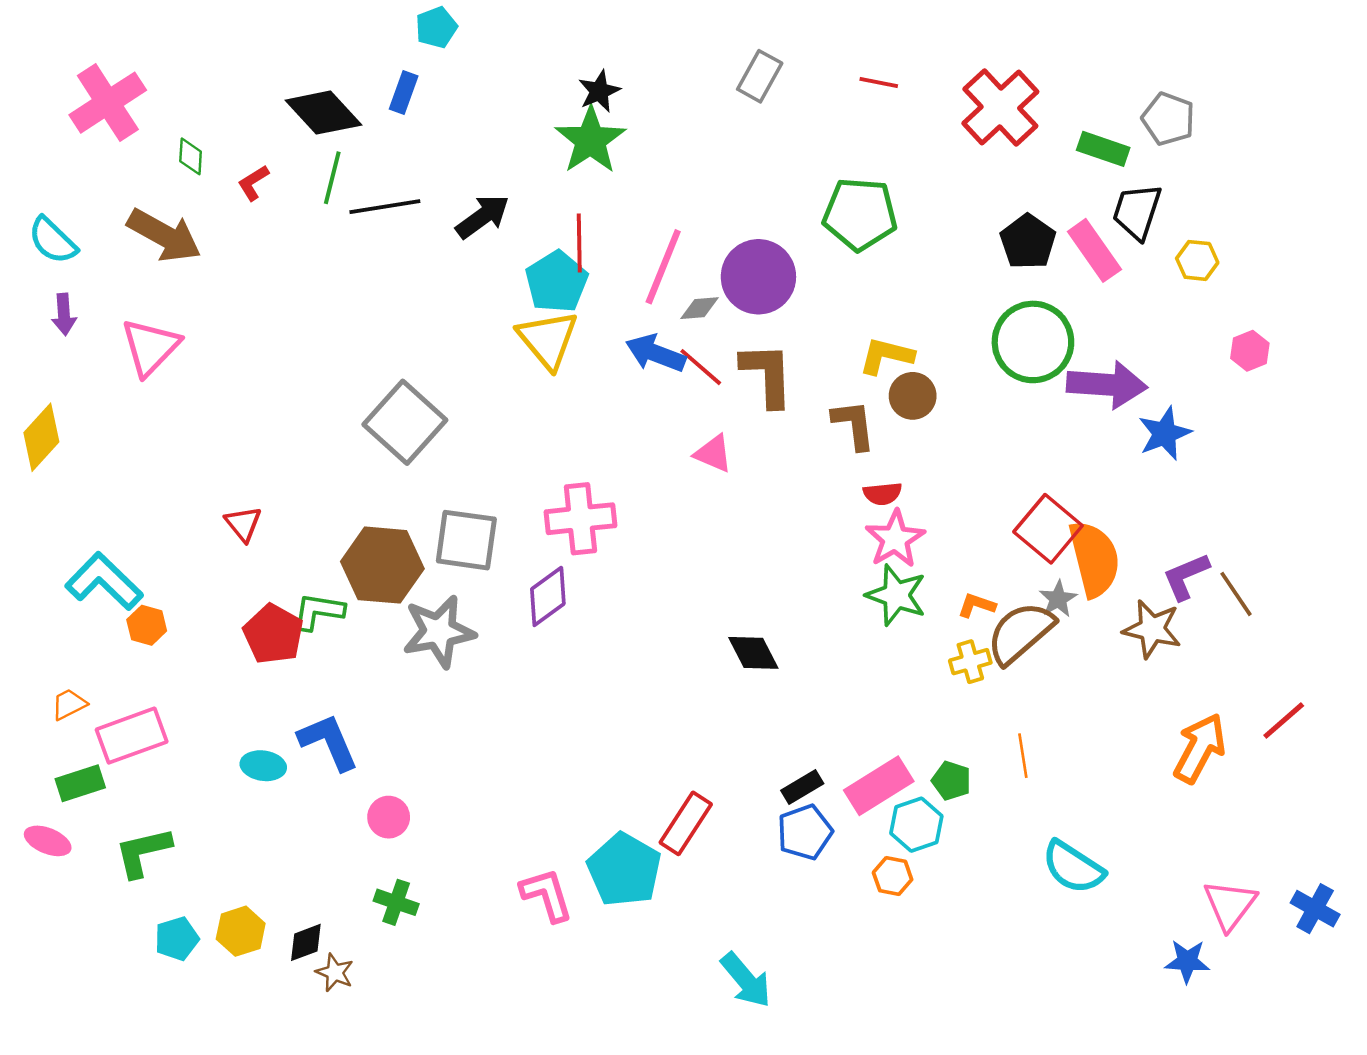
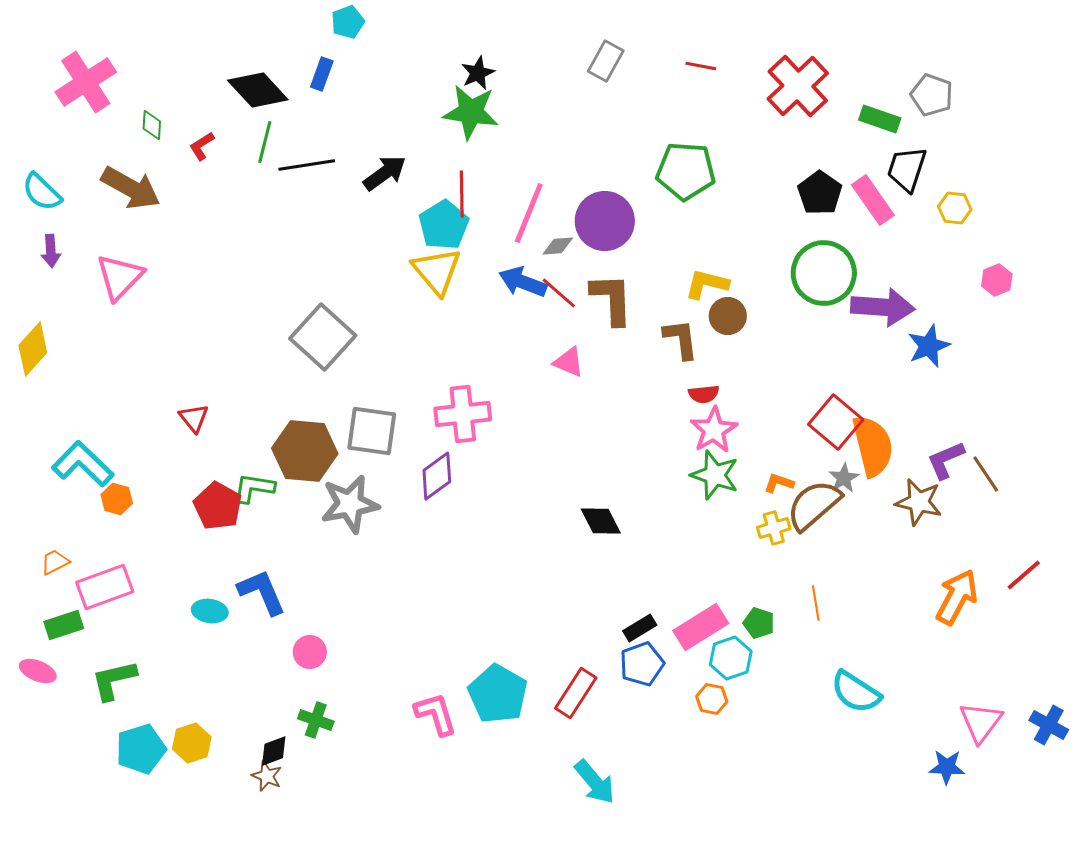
green star: (590, 140) -> (471, 112), turned -30
red rectangle: (686, 823) -> (576, 693), moved
cyan pentagon: (177, 939) -> (141, 749), size x1.4
black diamond: (306, 942) -> (274, 751), moved

